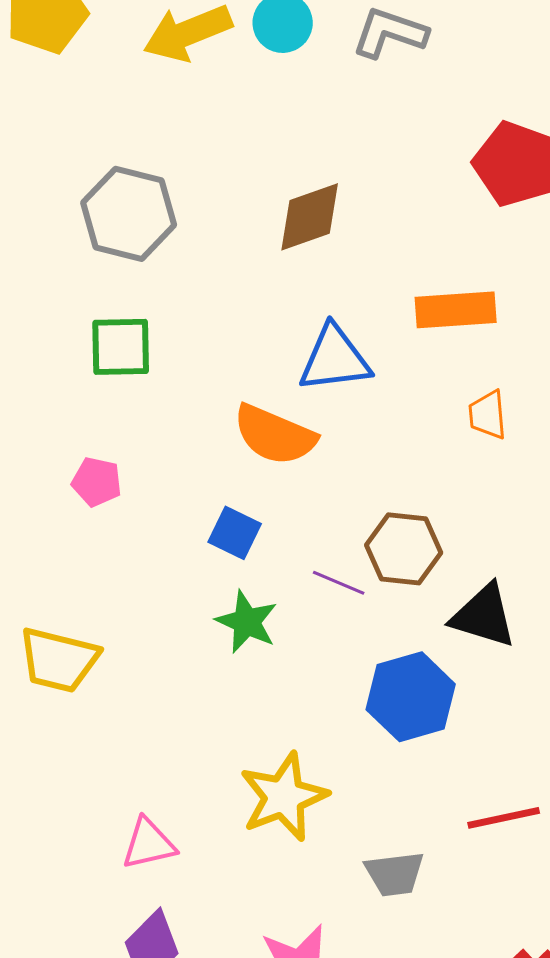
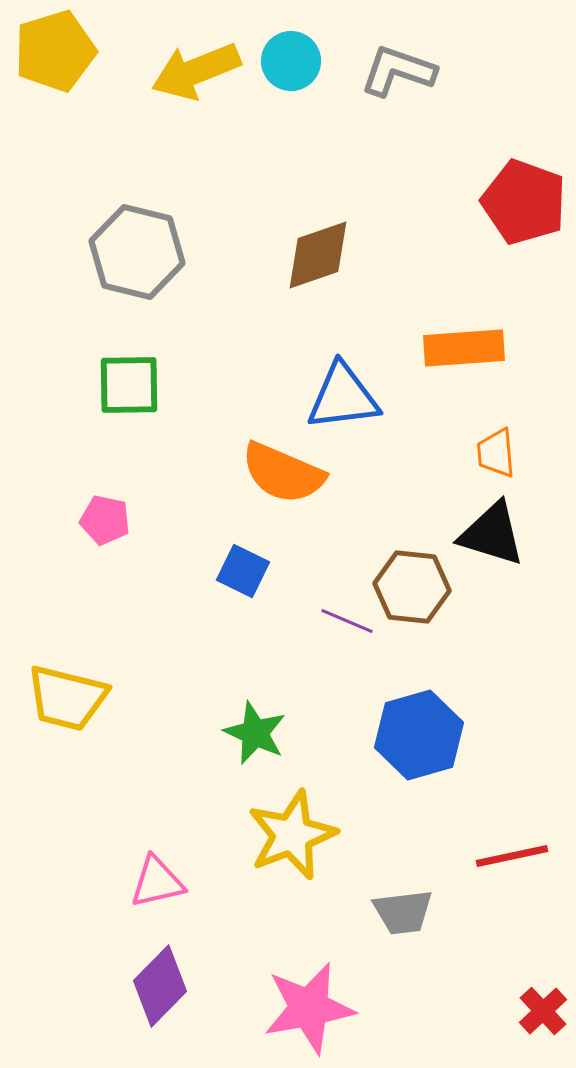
black triangle: (484, 616) -> (492, 534), moved
green star: (247, 622) -> (255, 733), moved

